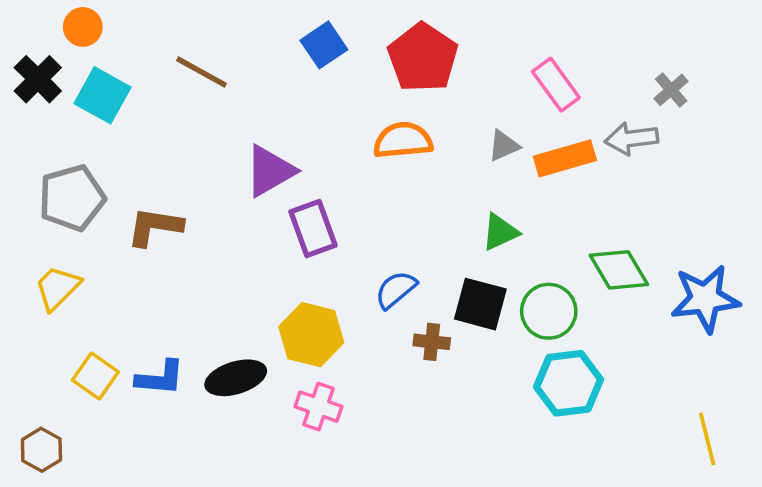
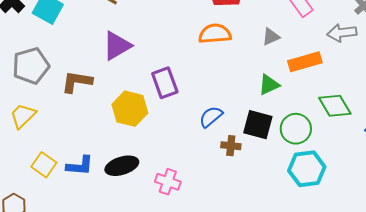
orange rectangle: (565, 158) -> (305, 62), moved
purple triangle: (270, 171) -> (117, 46), moved
yellow hexagon: (311, 335) -> (130, 109), moved

